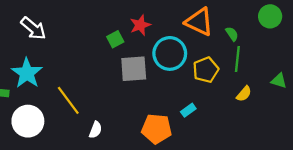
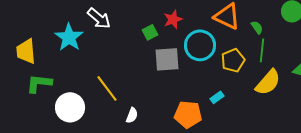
white arrow: (33, 28) -> (99, 18), moved
cyan star: (27, 73) -> (69, 37), moved
yellow semicircle: (244, 94) -> (268, 82), size x1.8

